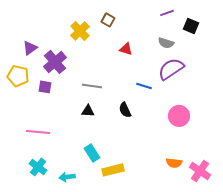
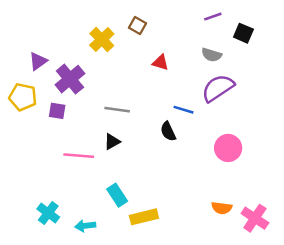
black semicircle: (125, 110) -> (168, 131), moved
black triangle: (88, 111) -> (112, 142), turned -32
pink line: (38, 132) -> (79, 156), moved

